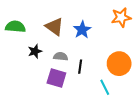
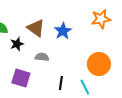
black star: (35, 51) -> (17, 44), moved
black line: (80, 67) -> (61, 83), moved
purple square: (56, 78) -> (21, 78), moved

